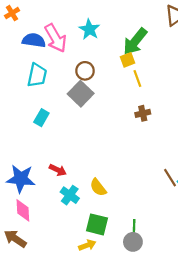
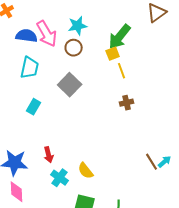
cyan star: (89, 29) -> (78, 26), turned 30
brown circle: (85, 71) -> (74, 48), moved
red arrow: (58, 170) -> (49, 155), turned 49

